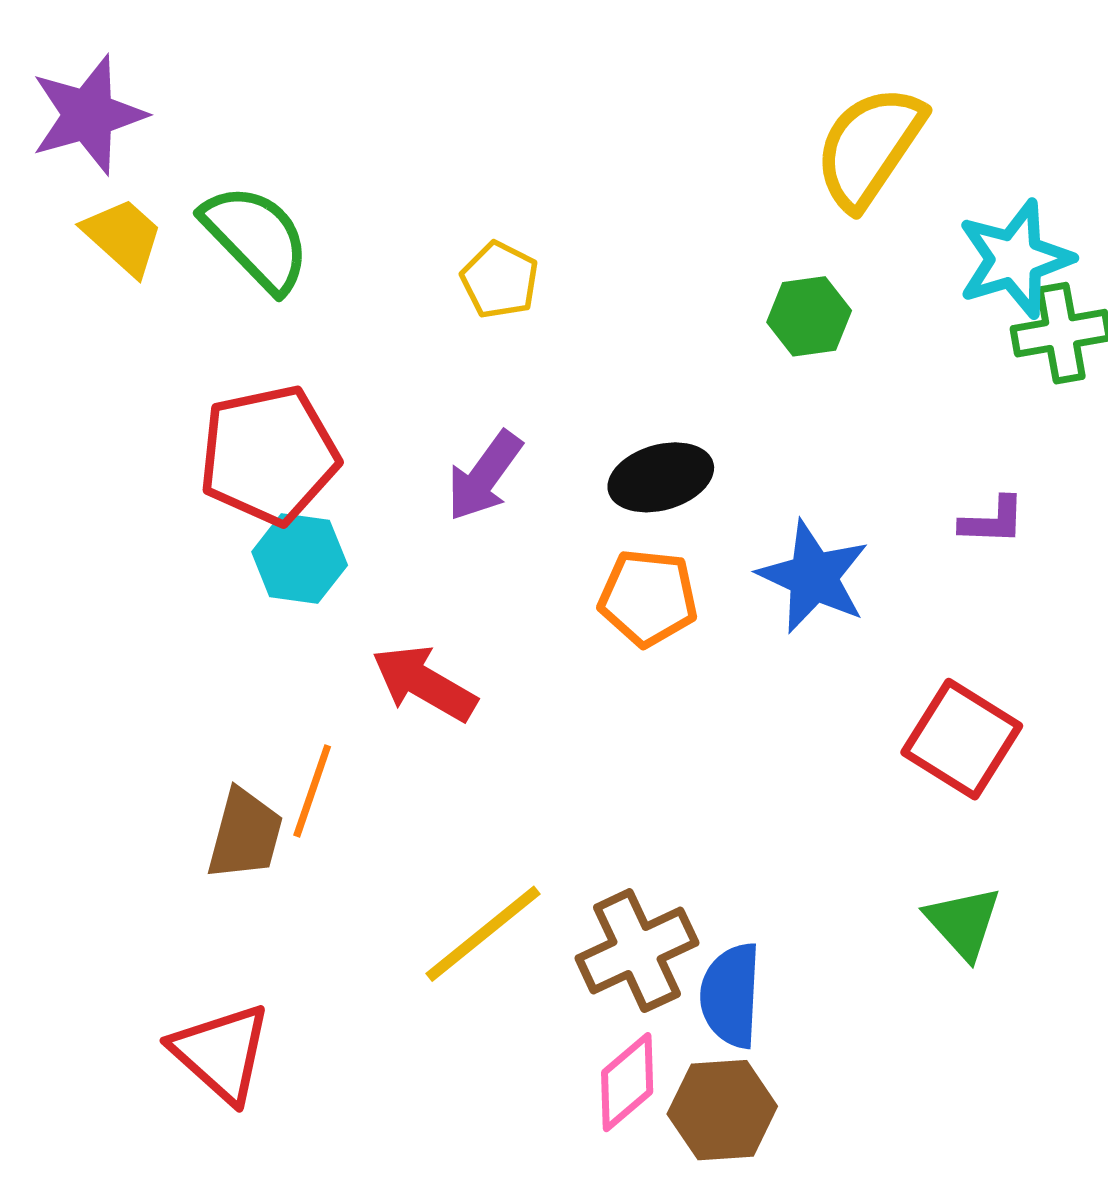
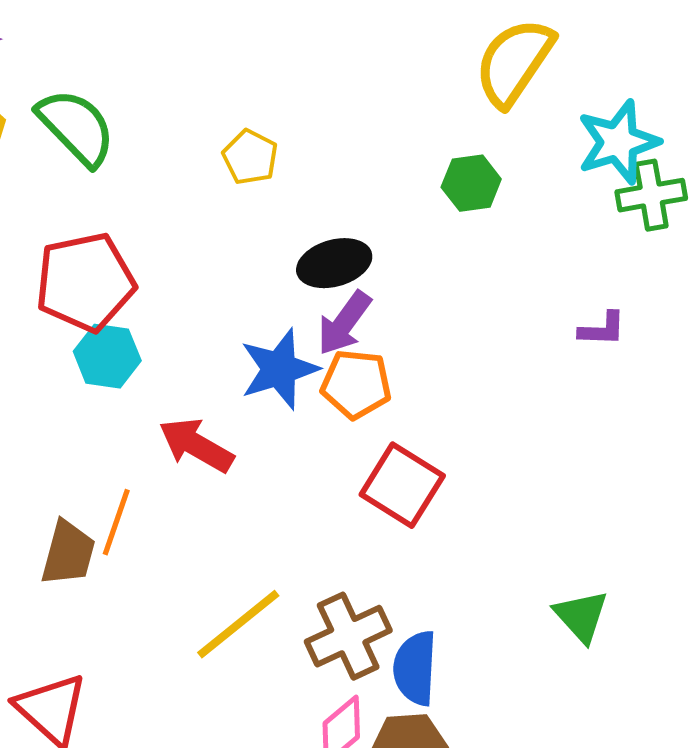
purple arrow: (484, 476) -> (344, 323), moved
black ellipse: (661, 477) -> (334, 263), moved
blue star: (813, 577) -> (279, 369), moved, turned 30
red square: (962, 739) -> (402, 485), moved

